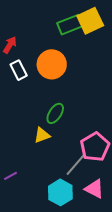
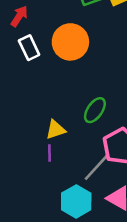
green ellipse: (55, 113) -> (95, 110), moved
purple line: (11, 176) -> (50, 153), moved, turned -64

